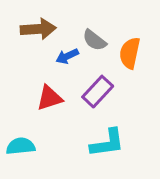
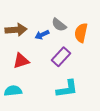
brown arrow: (38, 29) -> (16, 30), moved
red triangle: (49, 98) -> (21, 61), moved

